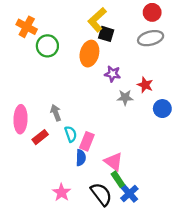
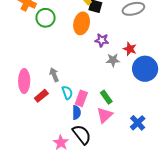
blue circle: (162, 109) -> (145, 69), size x1.6
pink triangle: (114, 162) -> (105, 115), turned 42
green rectangle: (118, 179) -> (106, 97), moved
black semicircle: (101, 194) -> (82, 134), moved
blue cross: (129, 194) -> (138, 123), moved

